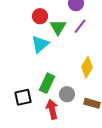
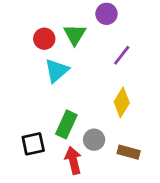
red circle: (40, 16) -> (44, 39), moved
purple line: (80, 26) -> (122, 55), moved
green triangle: (58, 27) -> (75, 35), moved

